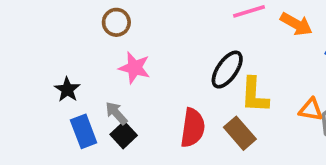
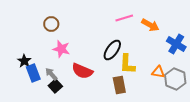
red semicircle: (193, 128) -> (82, 71), moved, turned 105
blue rectangle: (84, 131) -> (33, 73), moved
brown rectangle: (240, 133) -> (119, 85), turned 30

